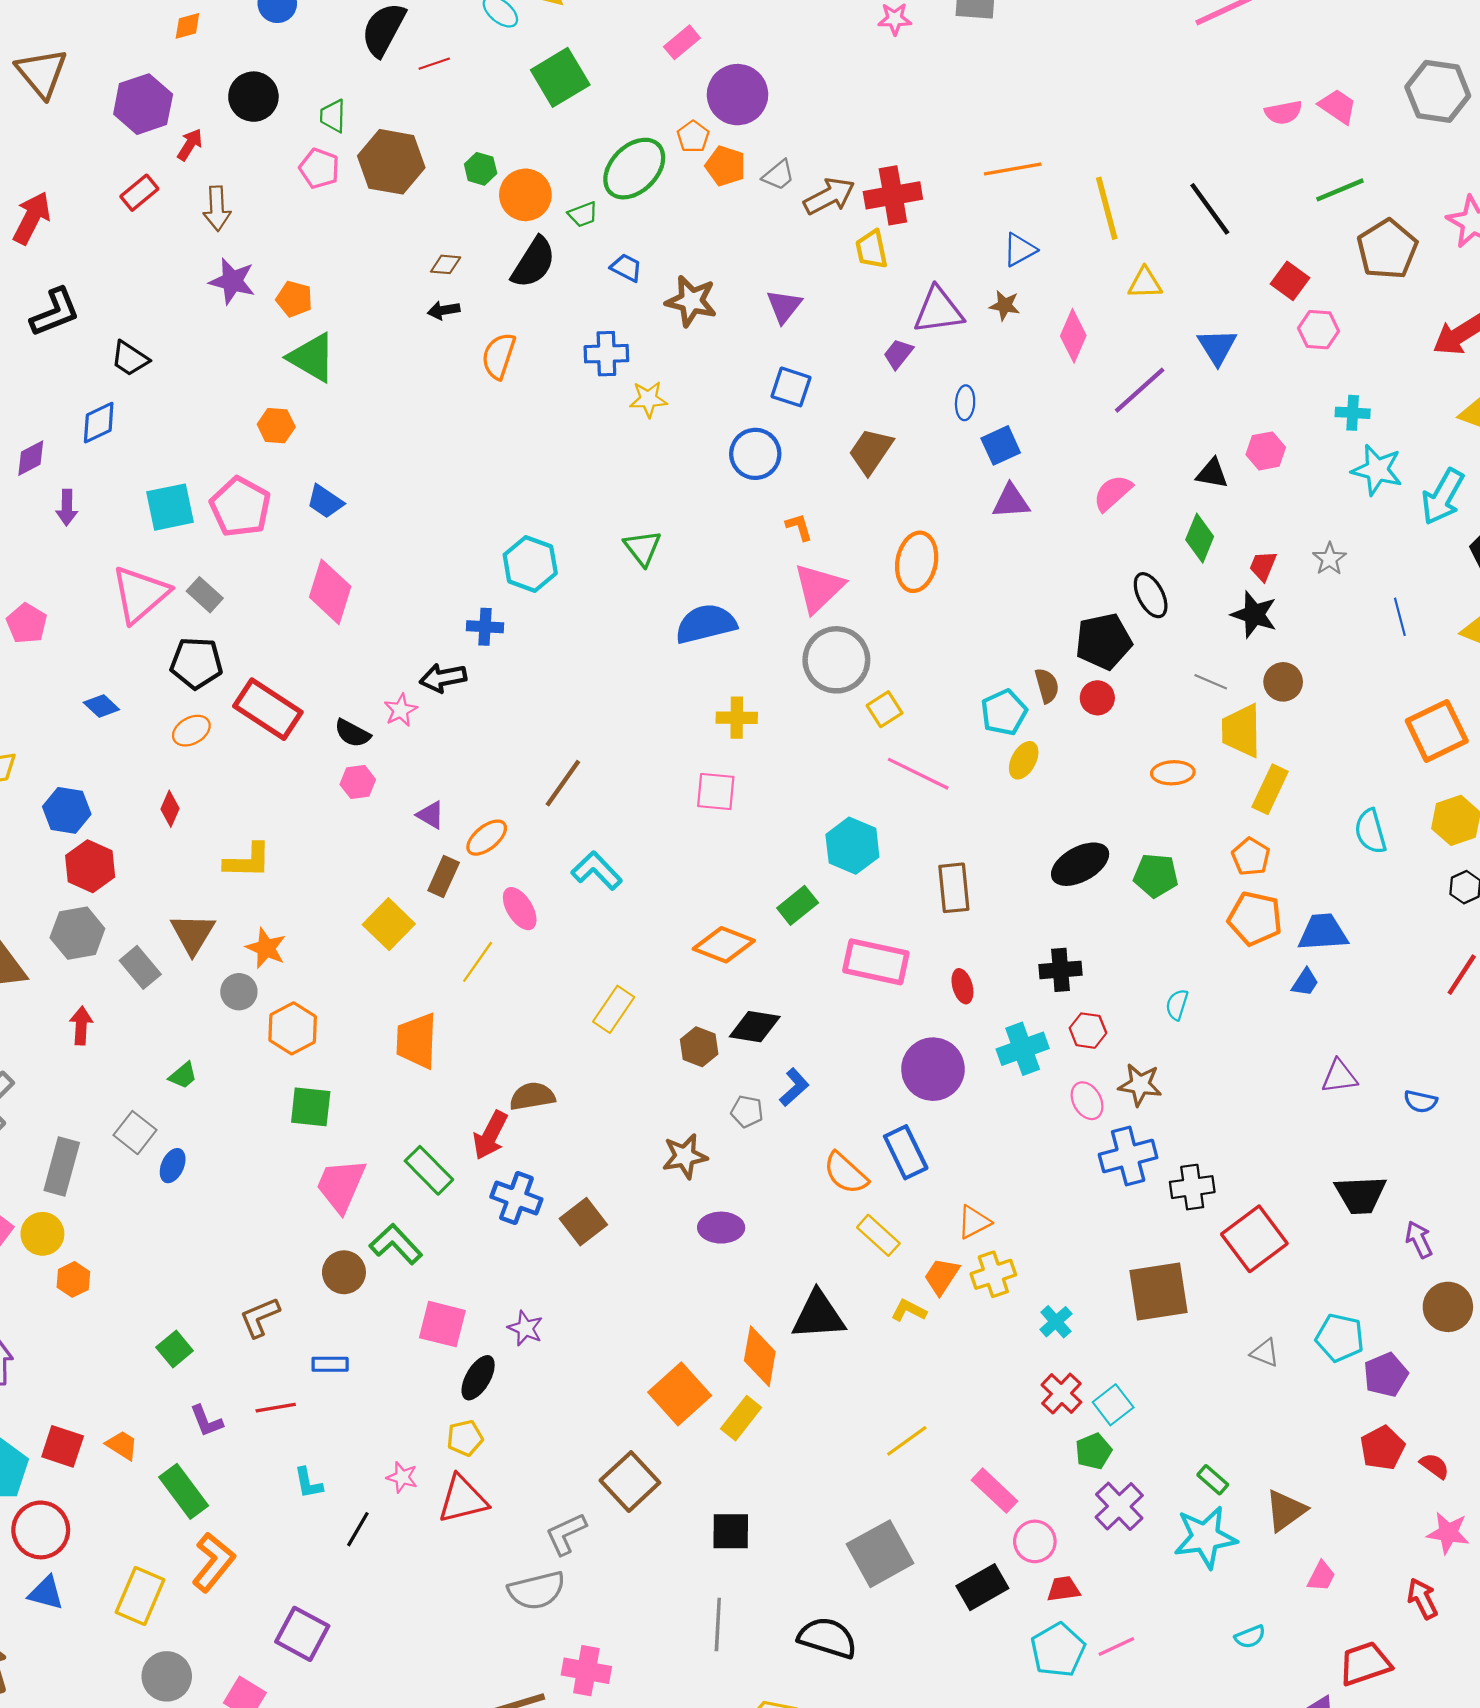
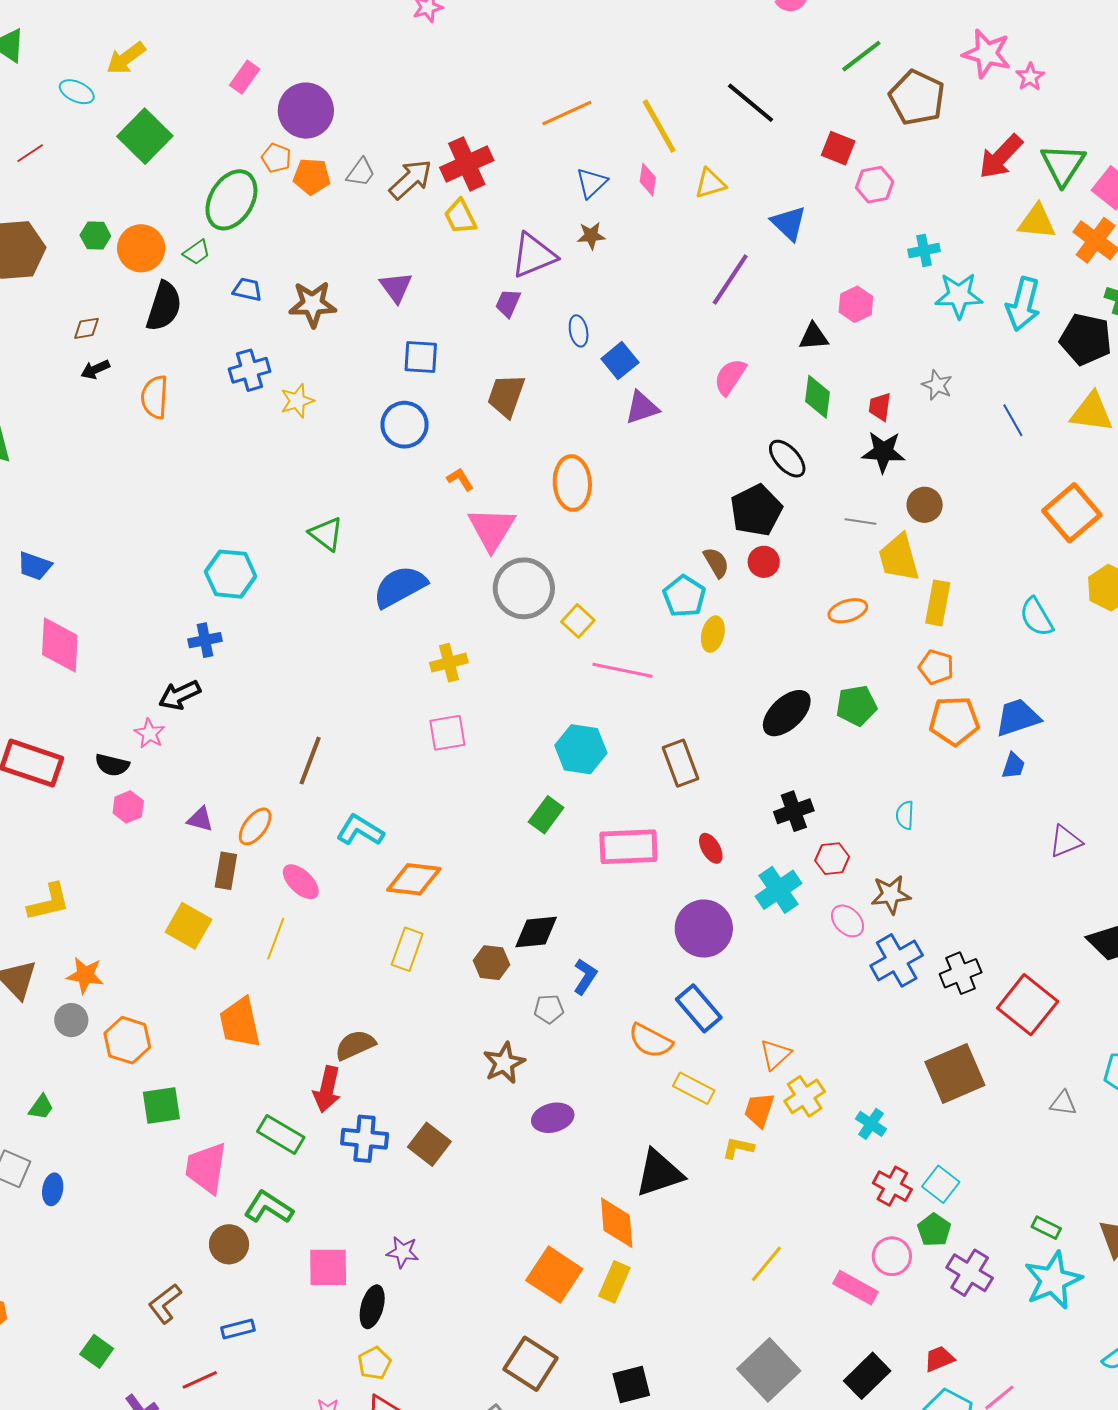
pink diamond: (1073, 336) -> (648, 180), moved, size x0.7
orange diamond: (724, 945) -> (414, 879), moved
pink circle: (1035, 1541) -> (892, 1256), moved

